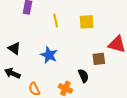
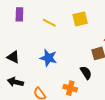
yellow line: (56, 20) -> (49, 23), turned -40

